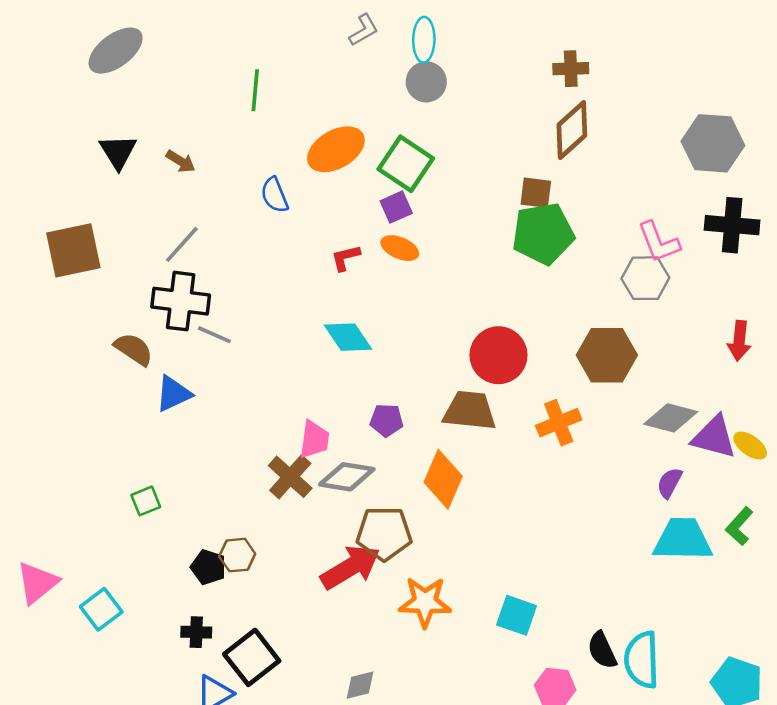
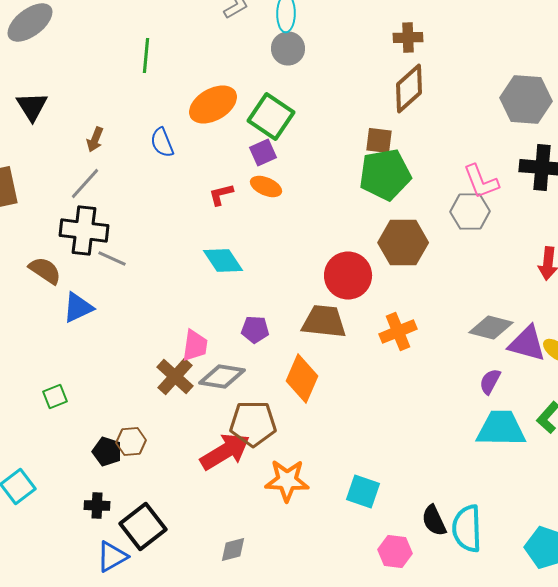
brown arrow: (181, 161) -> (95, 140), moved, turned 80
brown hexagon: (607, 355) -> (403, 242), moved

